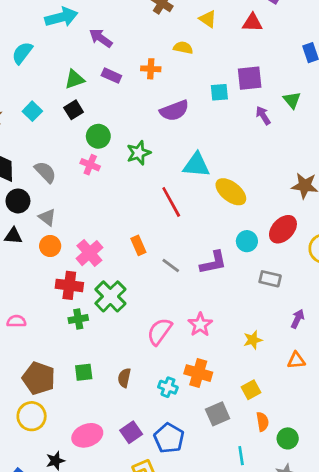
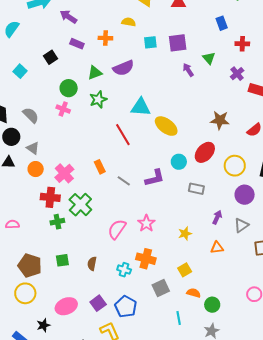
green triangle: (75, 79) -> (95, 73), moved
cyan square: (219, 92) -> (150, 42), moved
black square: (74, 110) -> (50, 57), moved
orange semicircle: (262, 422) -> (194, 293), turned -64

